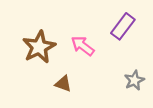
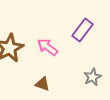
brown triangle: (63, 84) -> (42, 84), moved

